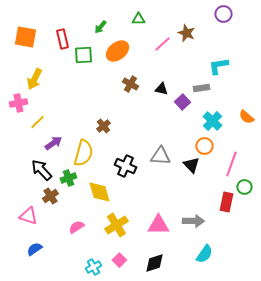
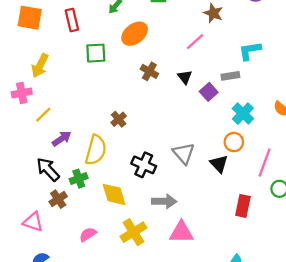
pink line: (162, 44) -> (195, 42), moved
green square: (83, 55) -> (96, 53), moved
black triangle: (161, 89) -> (185, 77), turned 40
gray triangle: (160, 156) -> (184, 153), turned 45
red rectangle: (226, 202) -> (243, 206), moved
gray arrow: (193, 221) -> (164, 201), moved

